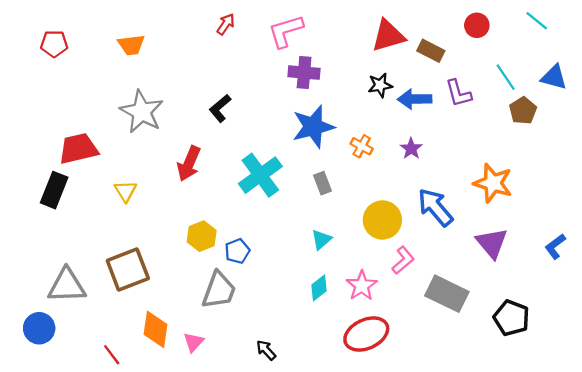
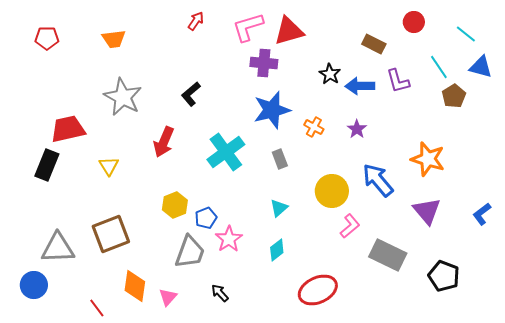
cyan line: (537, 21) -> (466, 34), moved
red triangle: (388, 36) -> (289, 31), moved
black star: (380, 85) -> (330, 74), turned -30
pink star: (362, 286) -> (229, 239), moved
black arrow: (266, 350) -> (220, 293), moved

